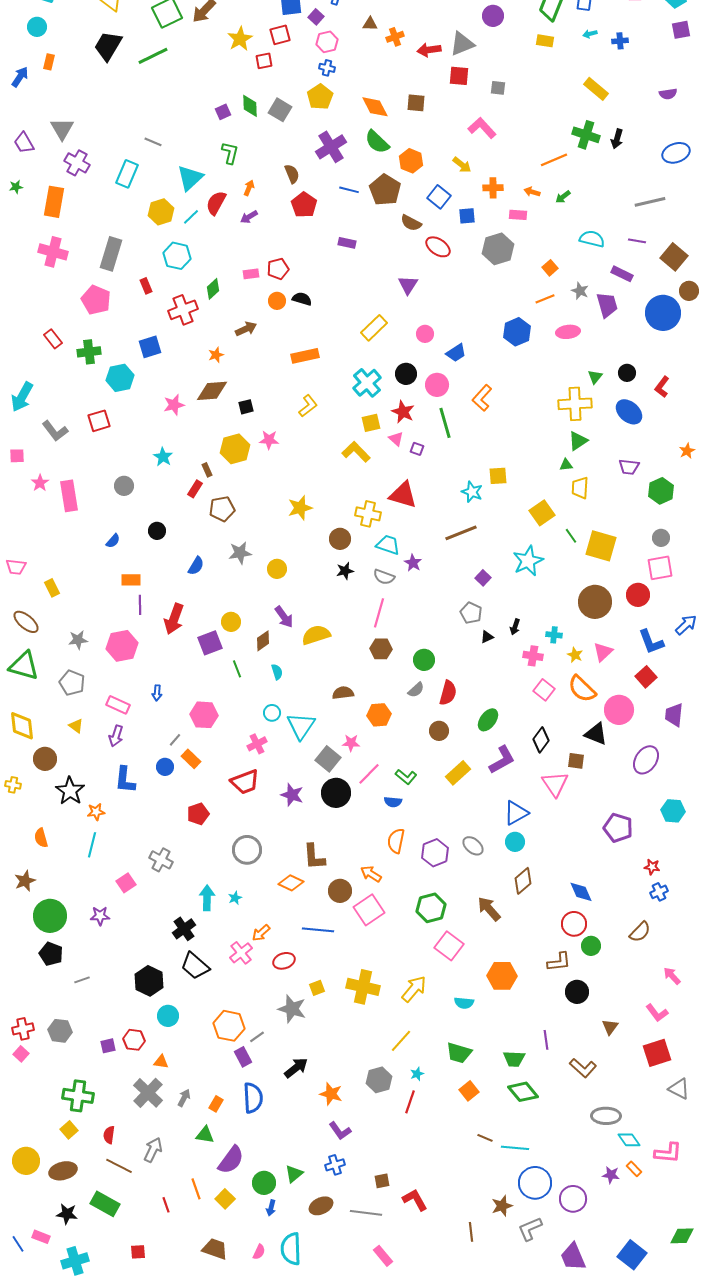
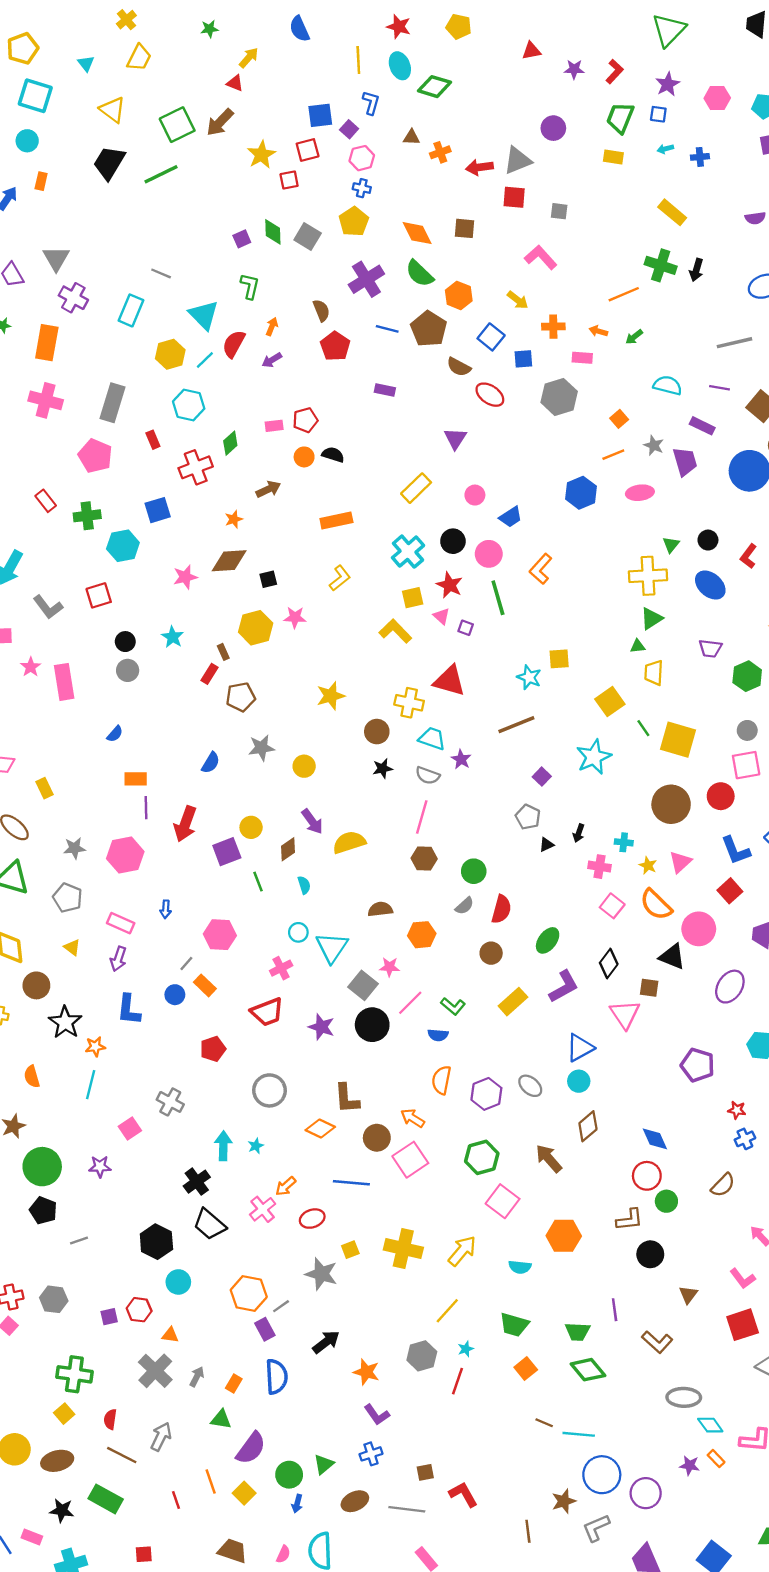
cyan triangle: (190, 178) -> (204, 315), turned -32
black circle: (157, 531) -> (125, 642), moved

